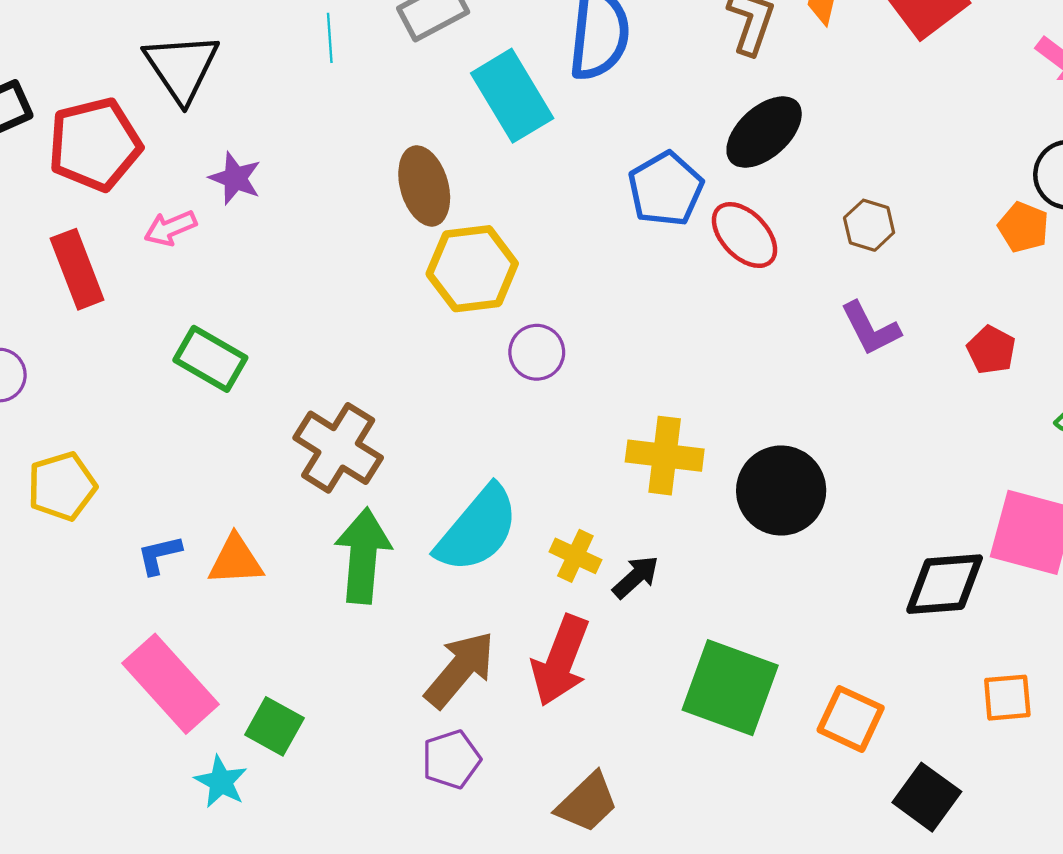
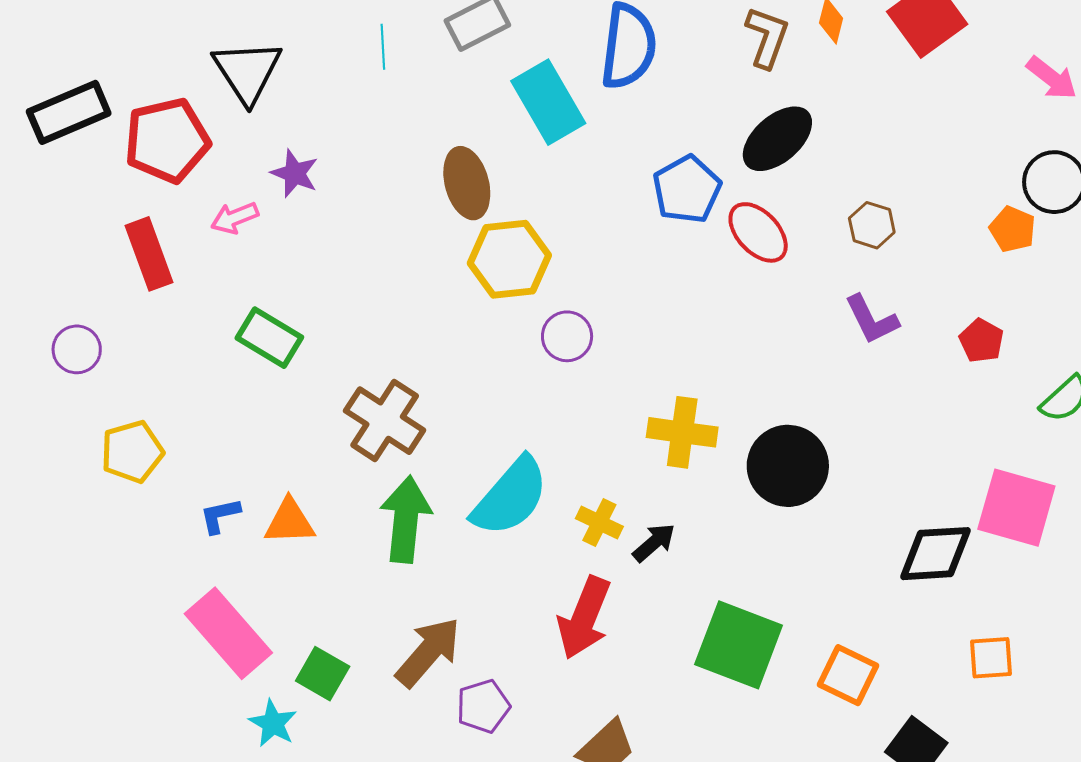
brown arrow: (460, 669) -> (428, 652), moved

